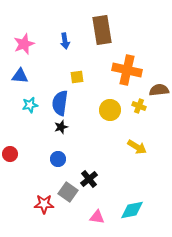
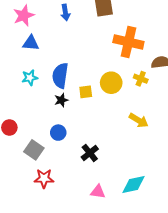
blue triangle: (20, 76) -> (31, 43), moved
yellow square: (77, 77) -> (86, 92), moved
gray square: (68, 192) -> (34, 150), moved

